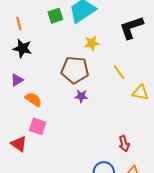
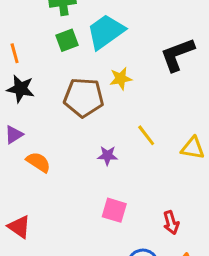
brown pentagon: (75, 70) -> (84, 98), moved
yellow line: (119, 72) -> (146, 135), moved
pink square: (38, 126) -> (114, 210), moved

